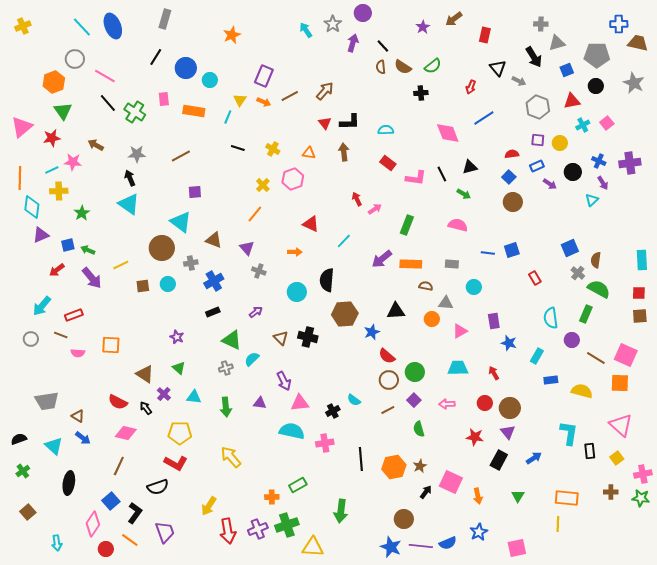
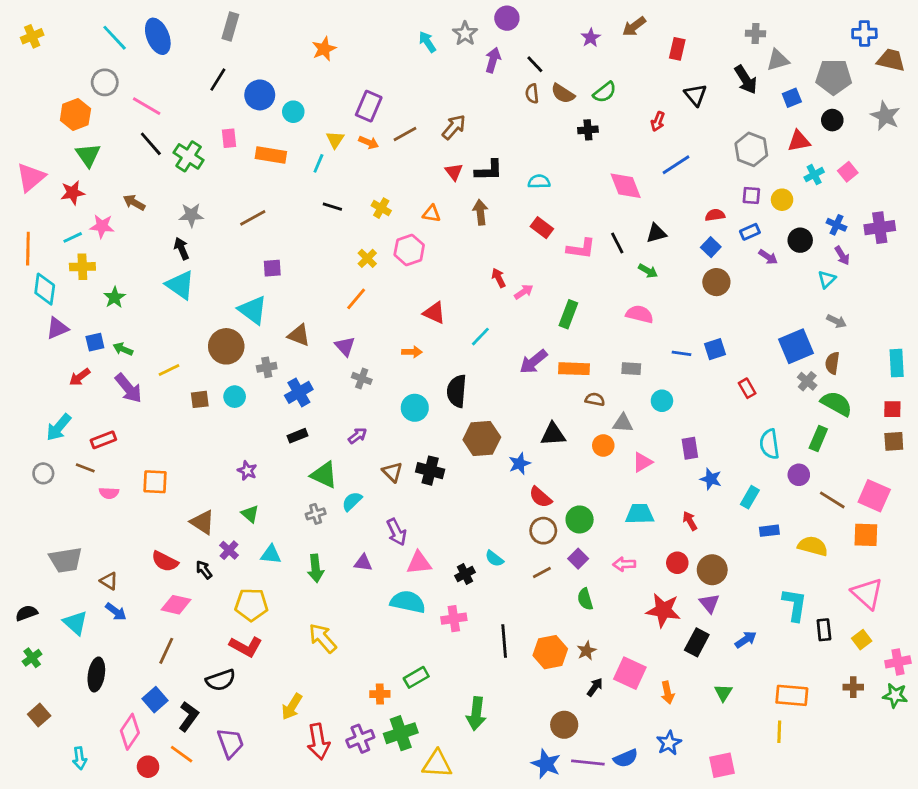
gray arrow: (519, 81) -> (837, 321), moved
blue square: (570, 248) -> (796, 346), size x1.4
red star: (475, 437) -> (663, 610), size x1.4

